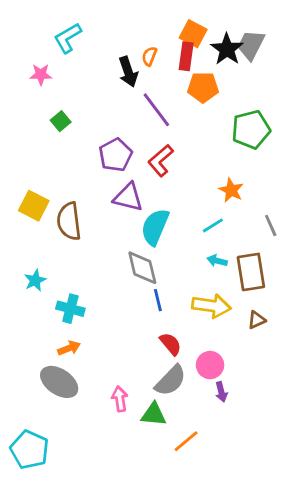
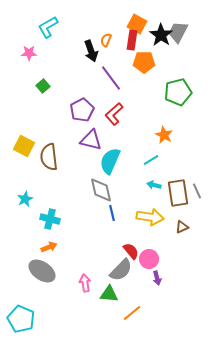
gray line: (271, 225) -> (197, 191), moved
red semicircle: (171, 344) -> (131, 251), moved

